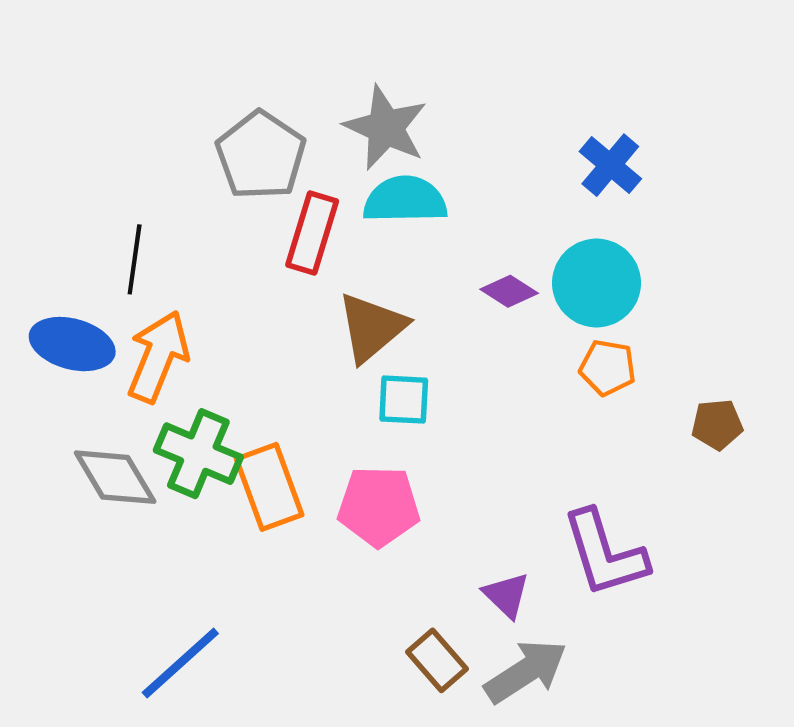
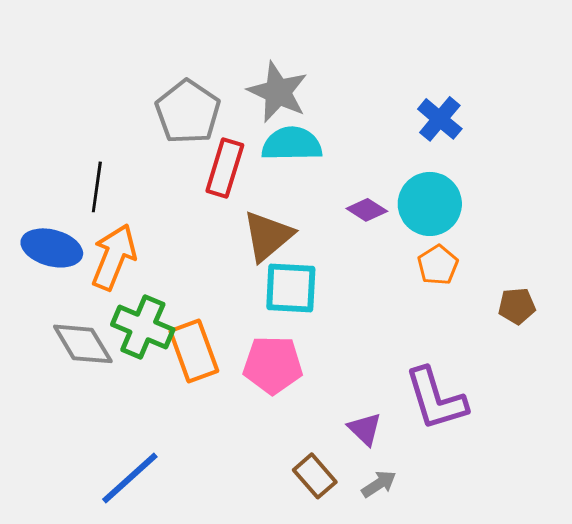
orange pentagon: (608, 368) -> (438, 265), turned 30
cyan square: (404, 400) -> (291, 288), size x1.4
gray arrow: (526, 671) -> (379, 484), size x0.6

